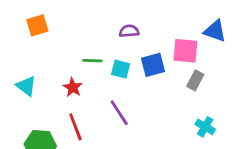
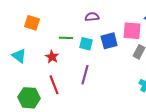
orange square: (37, 25) -> (32, 23), moved, turned 35
purple line: (119, 113) -> (85, 75), turned 48

